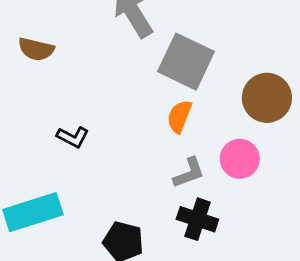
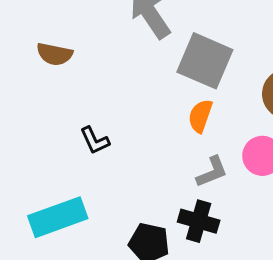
black L-shape: (73, 137) -> (95, 140), turned 40
black cross: (197, 219) -> (199, 221), moved

